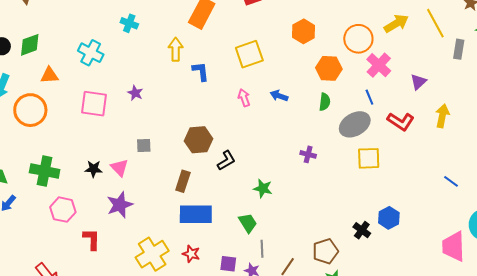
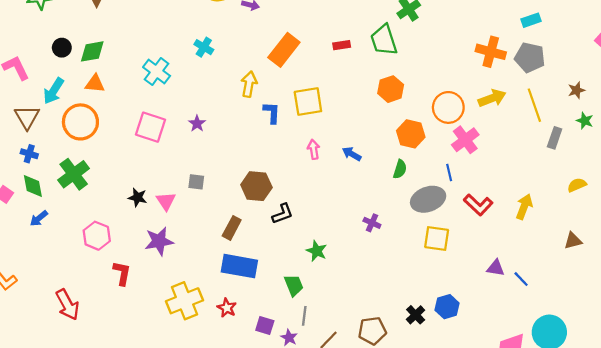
yellow square: (249, 54) -> (308, 102), moved
orange triangle: (49, 75) -> (95, 84), moved
purple triangle: (418, 82) -> (496, 268), moved, turned 42
green cross: (45, 171) -> (74, 174), moved, turned 32

